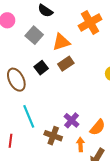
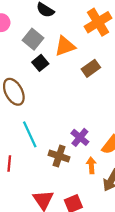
brown rectangle: (66, 64) -> (91, 68), moved
black square: (41, 68) -> (40, 63), moved

